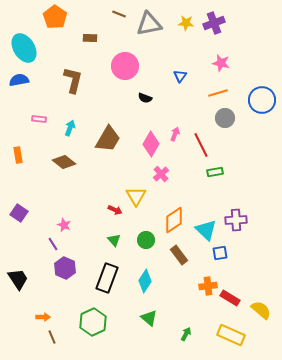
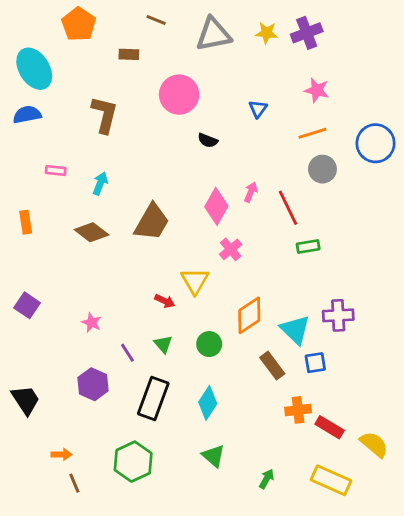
brown line: (119, 14) -> (156, 20), moved
brown trapezoid: (108, 139) -> (152, 222), moved
purple line: (53, 244) -> (127, 353), moved
brown rectangle: (179, 255) -> (272, 366), moved

